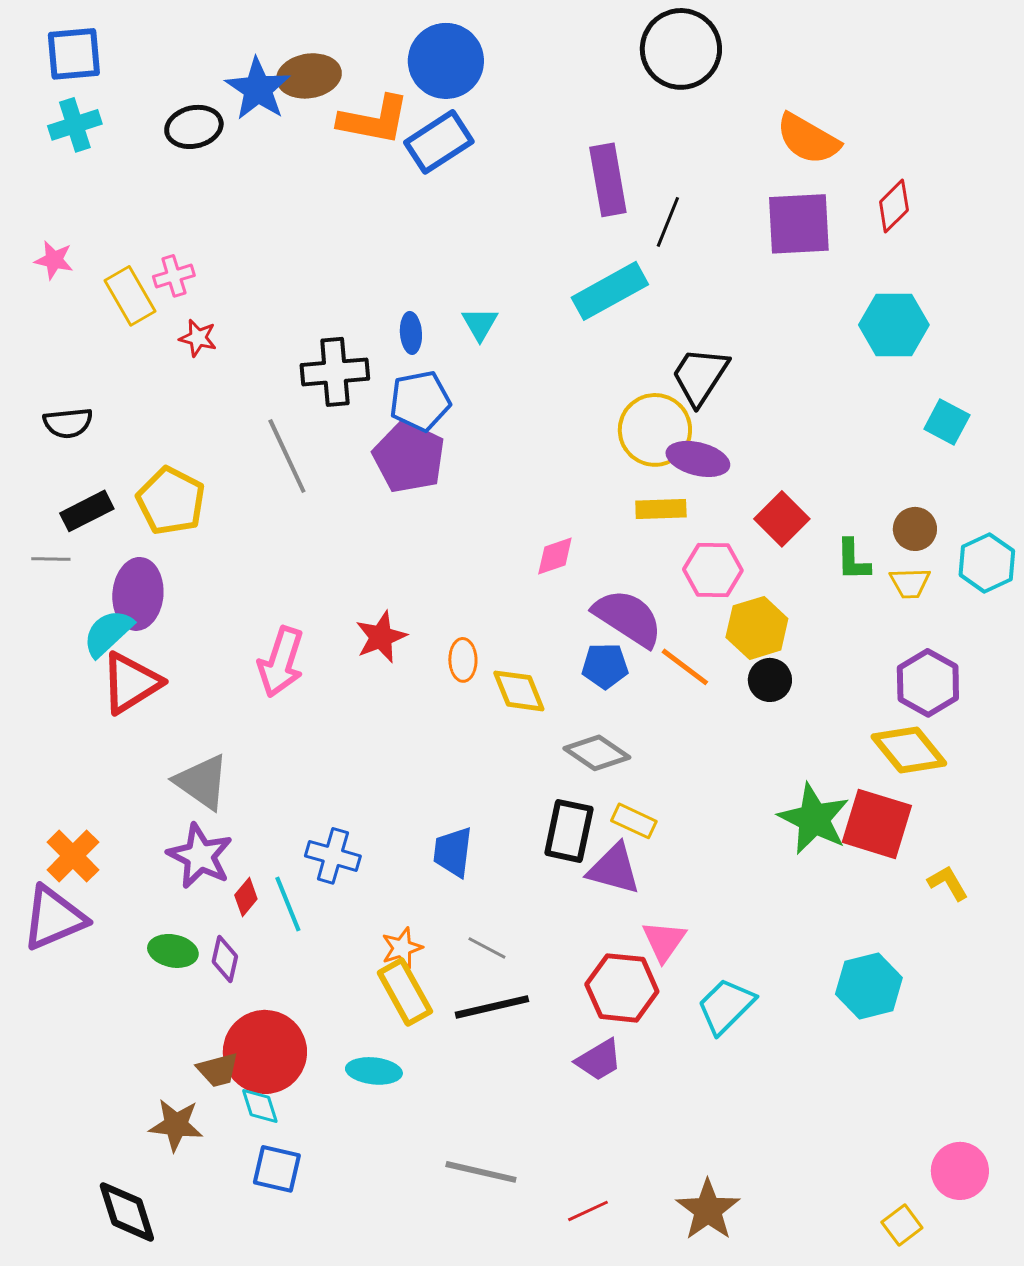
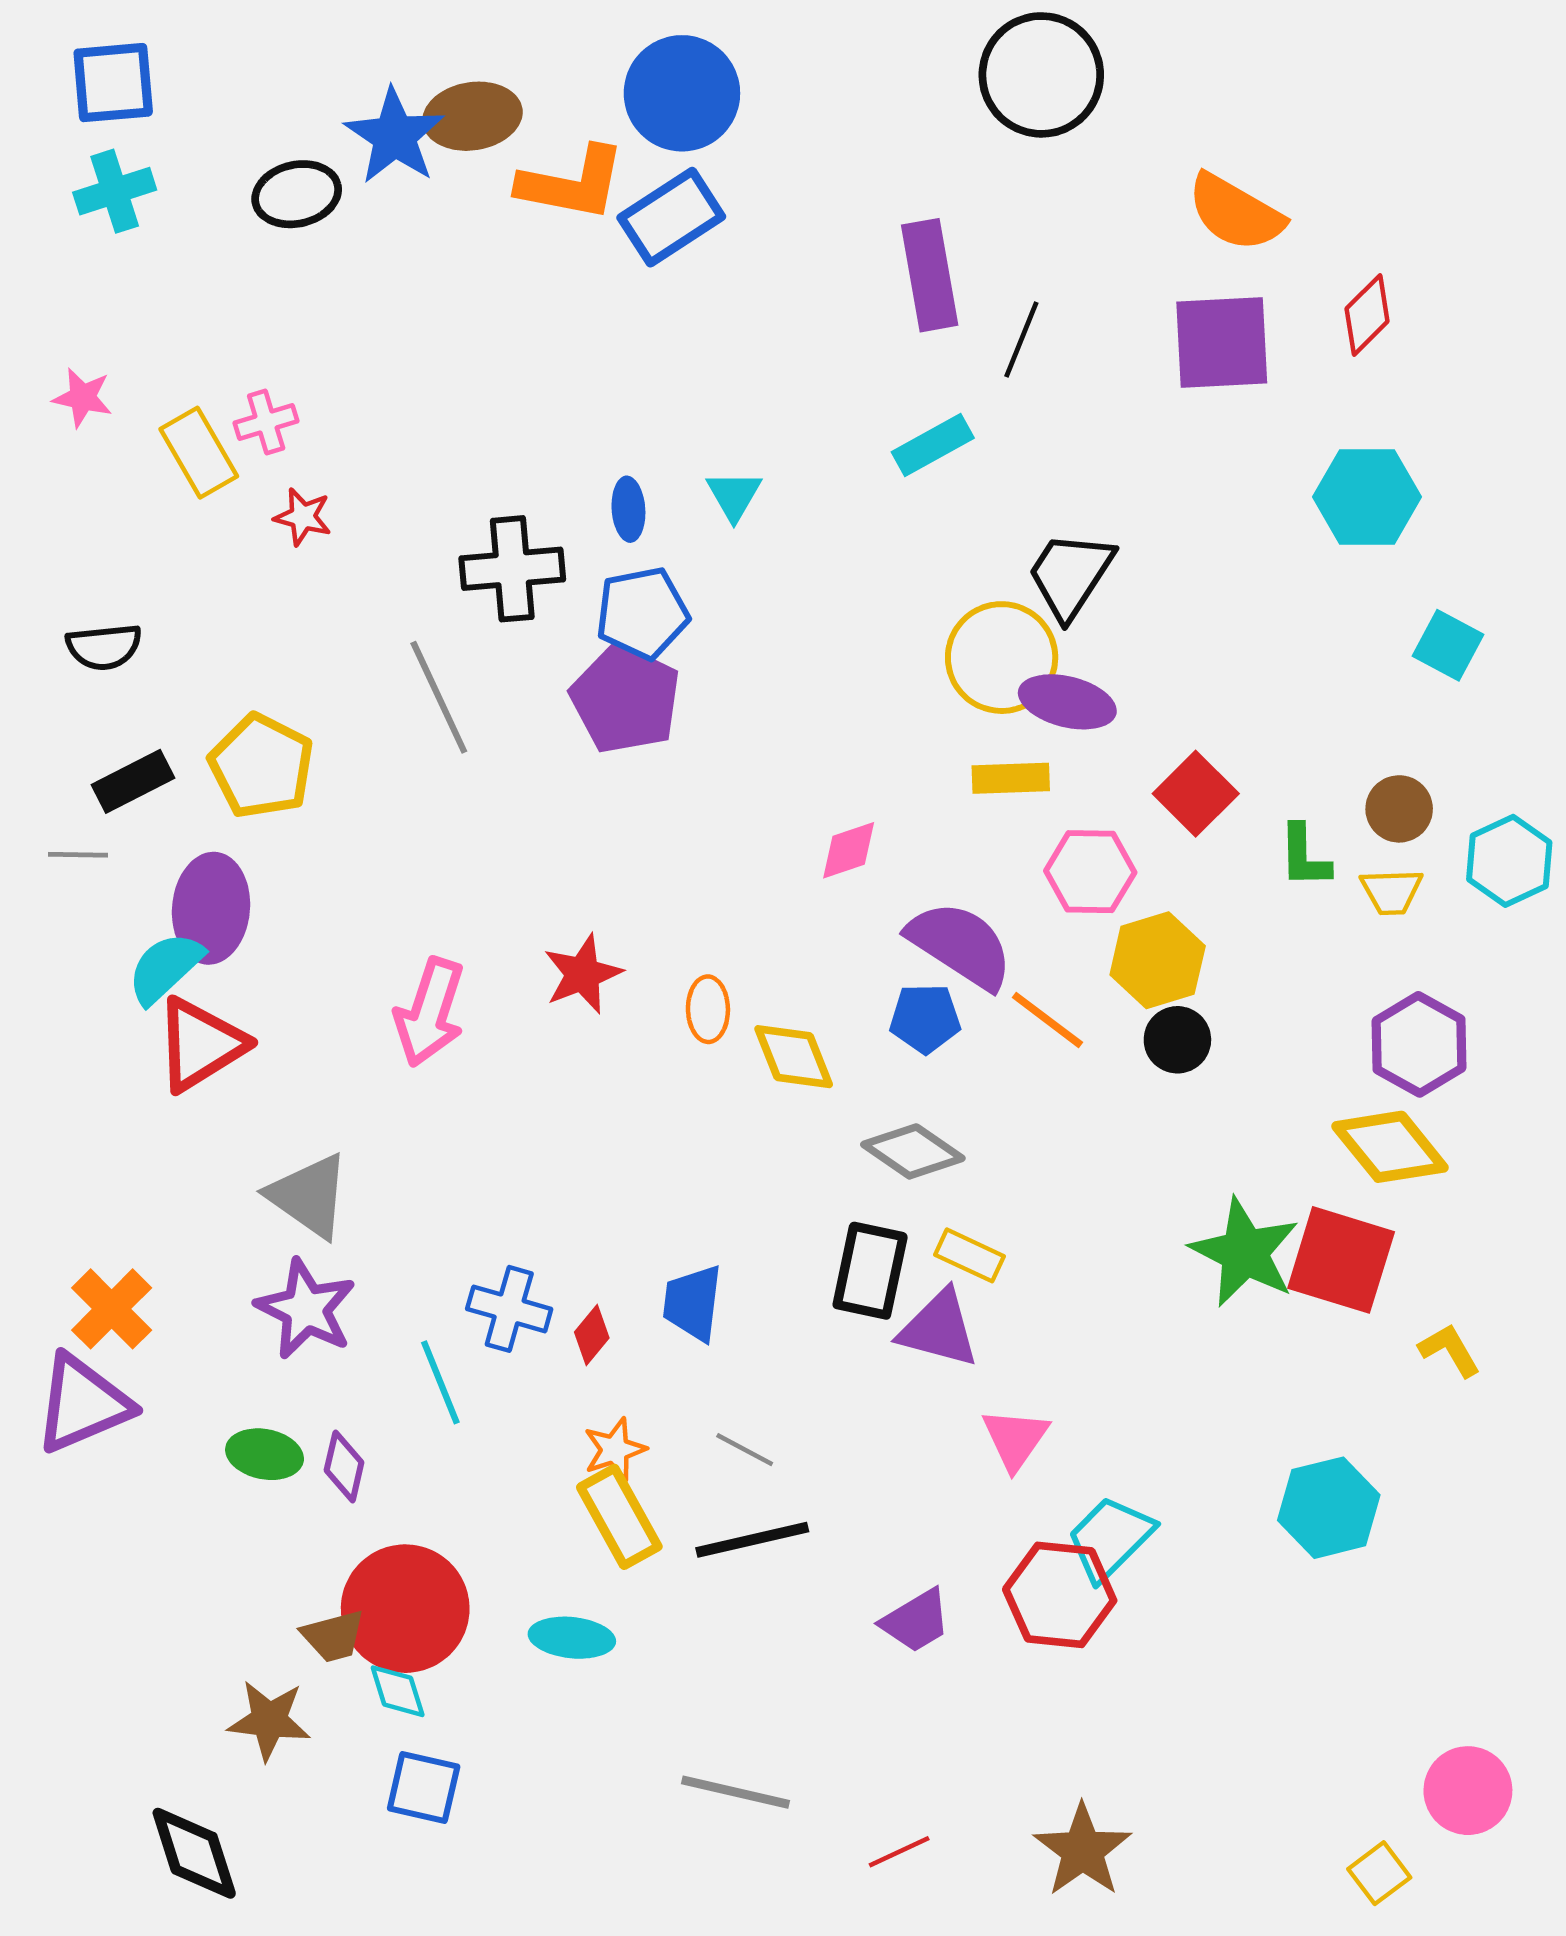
cyan rectangle: (610, 291) -> (933, 445), size x0.7
red diamond: (246, 897) -> (592, 1335), moved
red hexagon: (622, 988) -> (1060, 1595), moved

